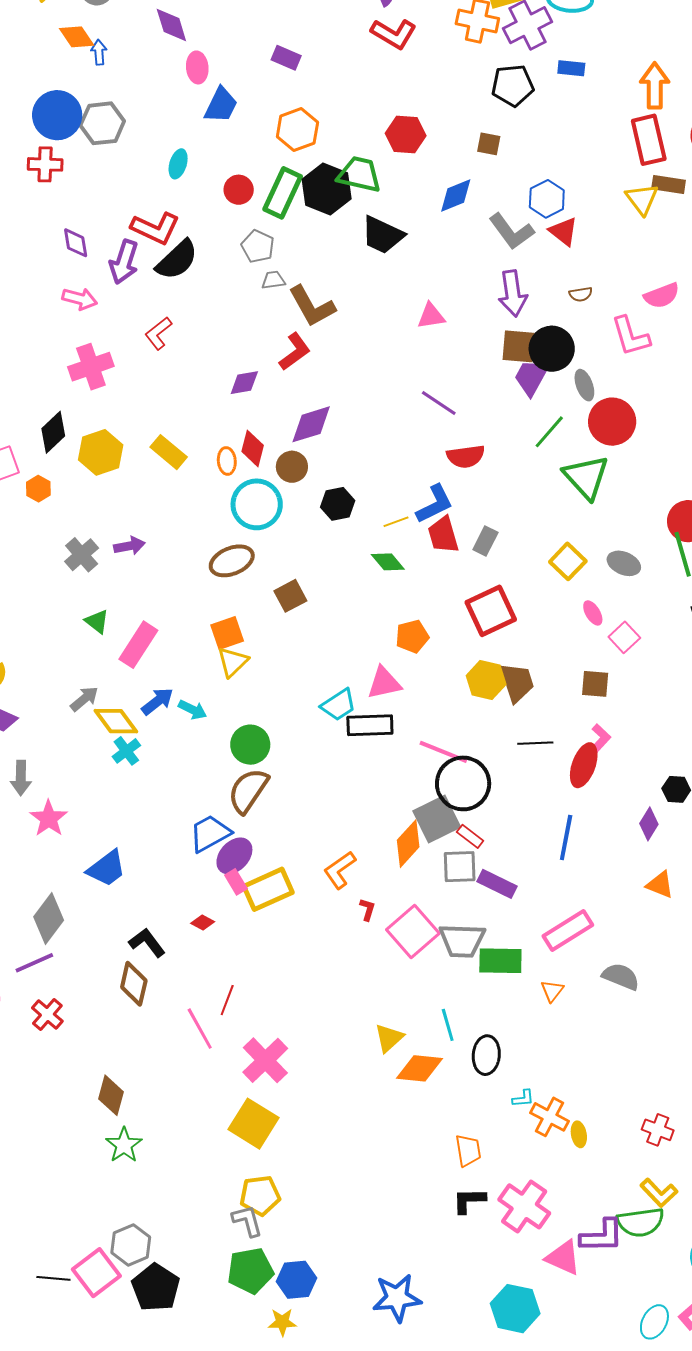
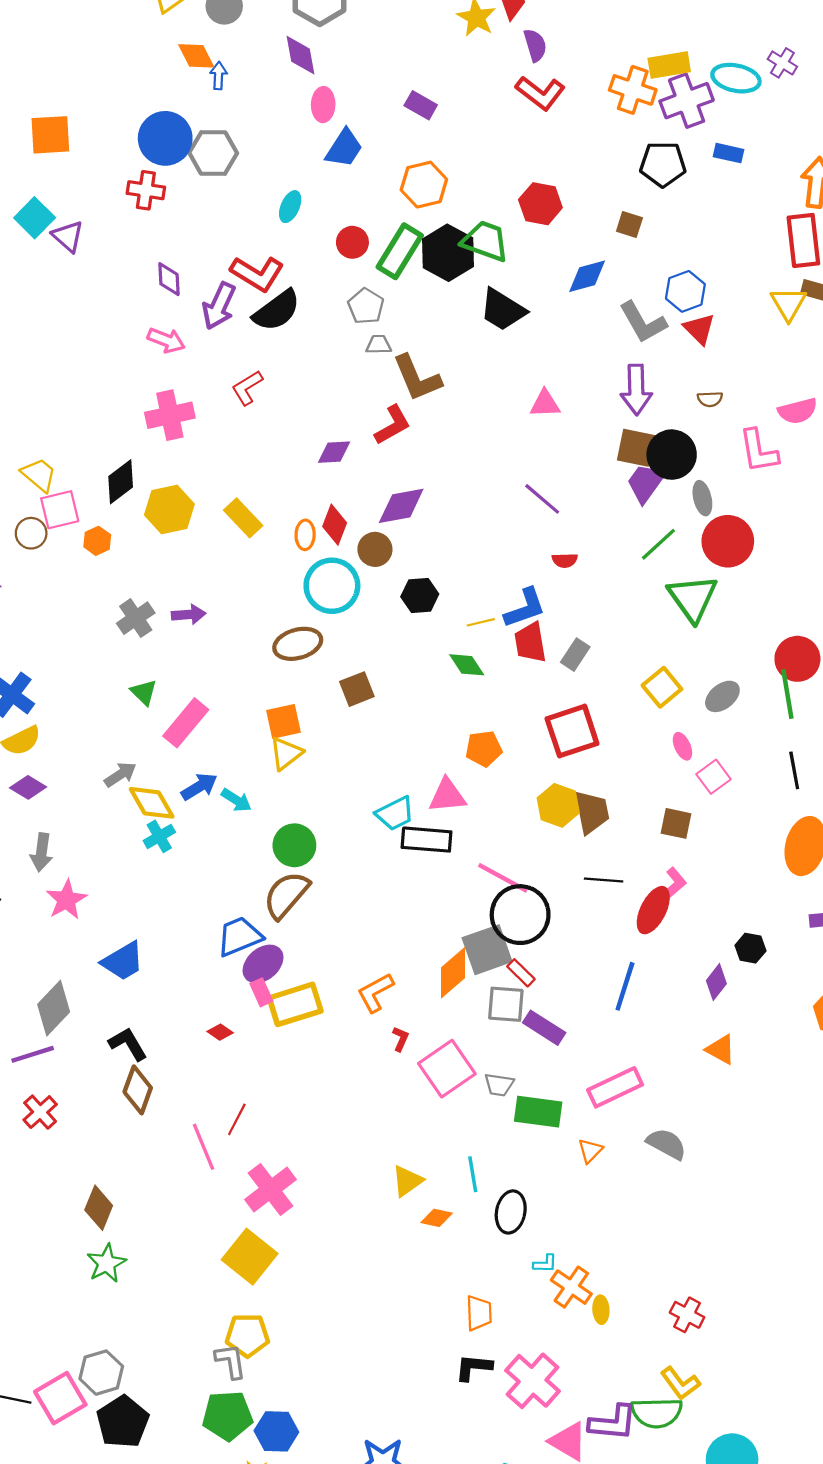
red semicircle: (466, 456) -> (565, 560), size x0.6
gray ellipse: (624, 563) -> (722, 696), turned -68
gray trapezoid: (462, 941) -> (499, 1085), size x0.6
black L-shape: (147, 943) -> (128, 1044), moved
orange diamond: (420, 1068) -> (437, 1218), size x0.6

